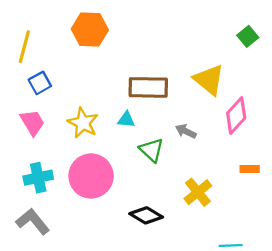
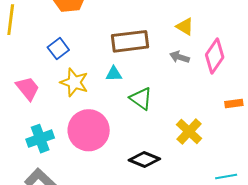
yellow triangle: (209, 80) -> (185, 26), size x0.6
blue square: (40, 83) -> (58, 49), moved
gray arrow: (186, 131) -> (180, 57), moved

